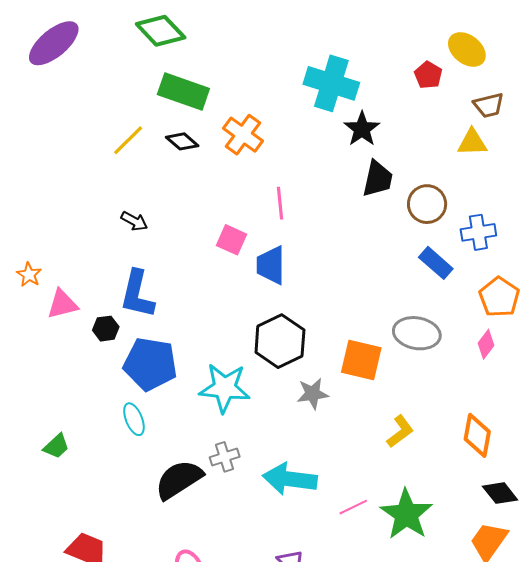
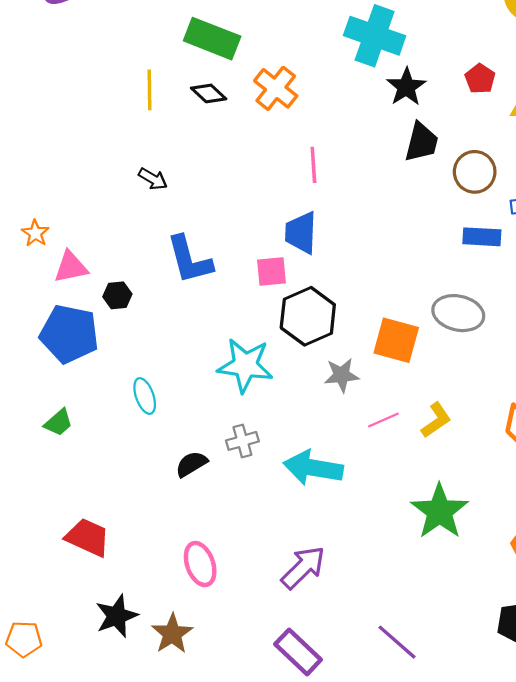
red pentagon: (428, 75) -> (480, 79), moved
yellow line: (128, 140) -> (149, 90), turned -48
pink square: (231, 240) -> (272, 272), moved, turned -32
blue rectangle: (436, 263) -> (482, 237), turned -40
blue L-shape: (137, 294) -> (189, 260), moved, turned -30
blue pentagon: (150, 364) -> (69, 334), moved
black semicircle: (179, 480) -> (191, 464), size x0.6
pink line: (353, 507) -> (383, 420), moved

